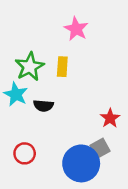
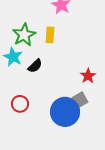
black semicircle: (43, 106) -> (35, 66), turned -49

